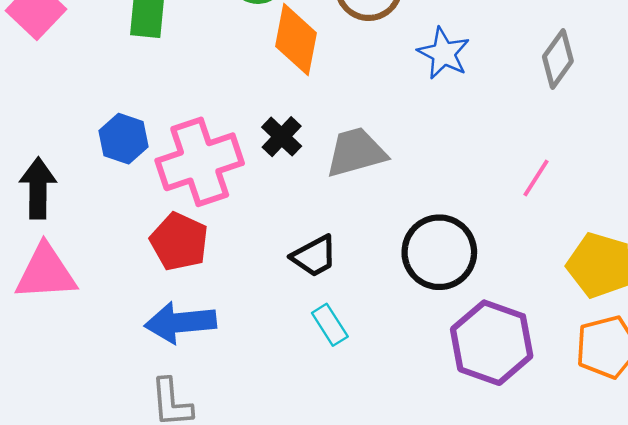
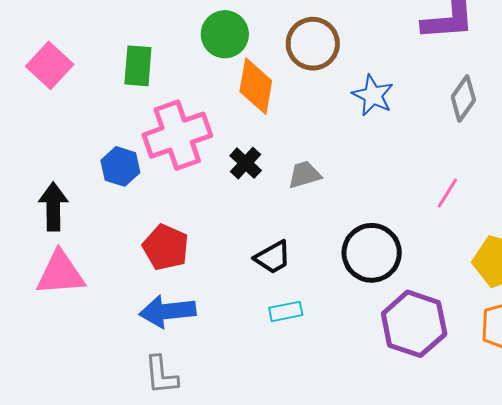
gray trapezoid: (356, 152) -> (305, 175), size x0.7
pink cross: (200, 162) -> (177, 135), moved
cyan rectangle: (330, 325) -> (286, 311), turned -68

